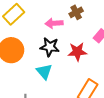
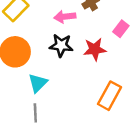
cyan triangle: (44, 72) -> (38, 83), moved, turned 30

